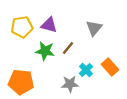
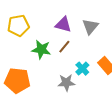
purple triangle: (49, 25) -> (63, 25), moved

